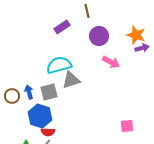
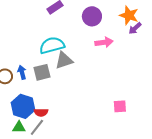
purple arrow: (142, 48) -> (135, 28), turned 152
pink arrow: (111, 62) -> (104, 42), turned -36
blue hexagon: (40, 116) -> (23, 106), moved

